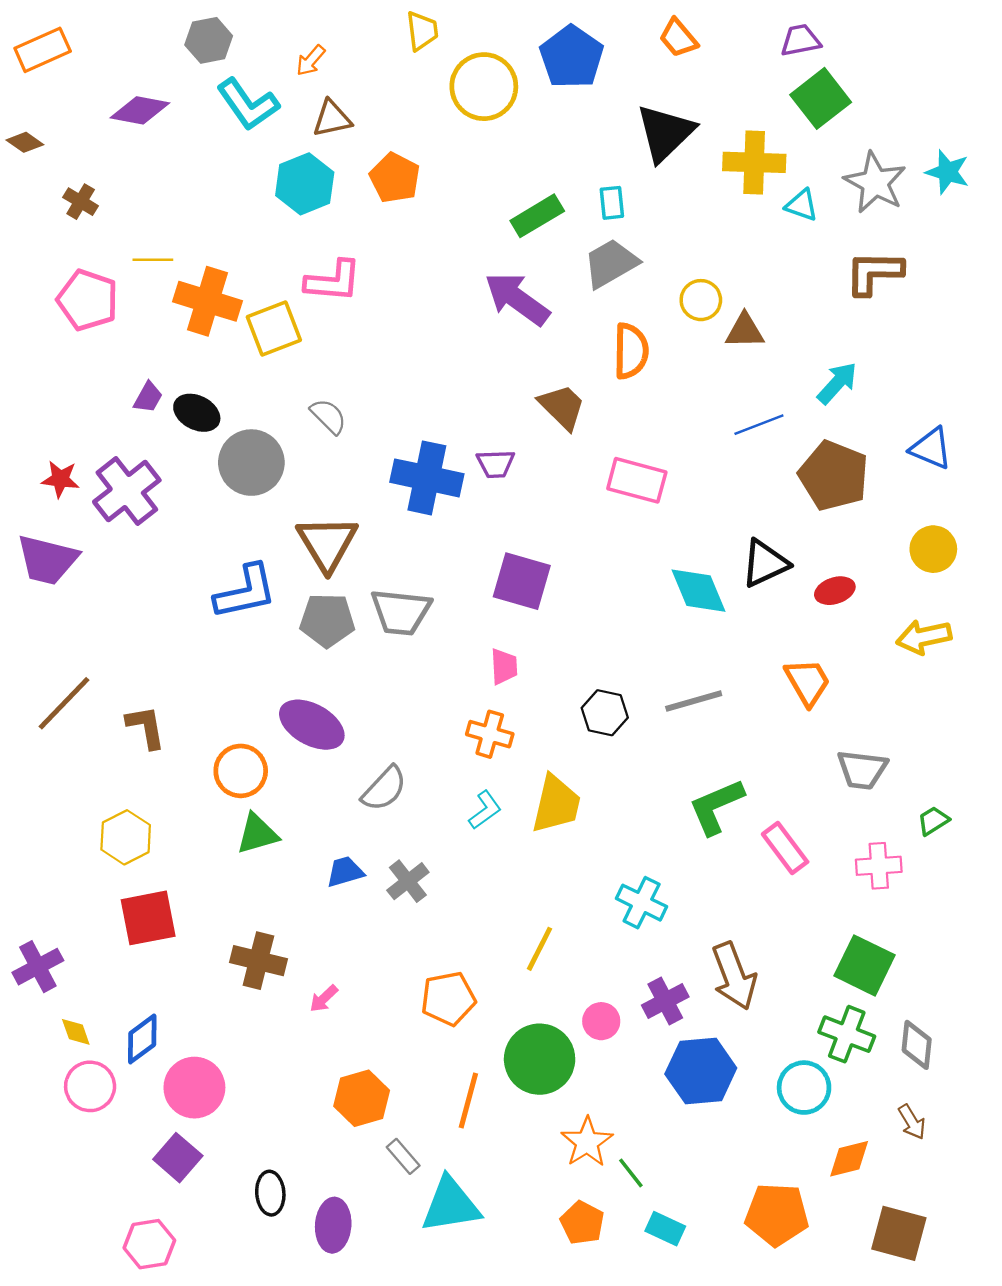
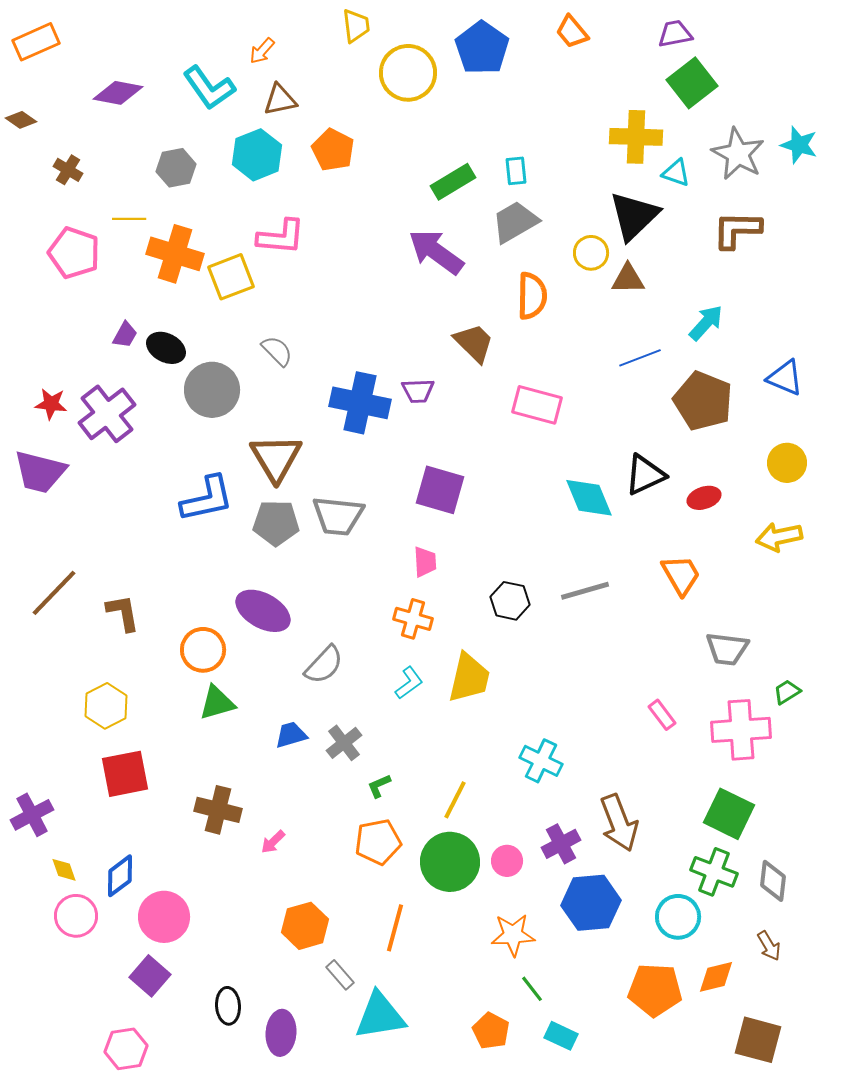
gray hexagon: (209, 40) -> (176, 168), moved
black triangle: (665, 133) -> (634, 216), moved
green L-shape: (716, 806) -> (379, 786), moved, size x0.5
pink rectangle: (785, 848) -> (662, 715), size x0.7
pink cross: (879, 866) -> (741, 730), size x1.5
green circle: (540, 1059) -> (450, 862), moved
orange star: (587, 1142) -> (513, 935), moved, turned 30
orange pentagon: (777, 1214) -> (655, 990), moved

